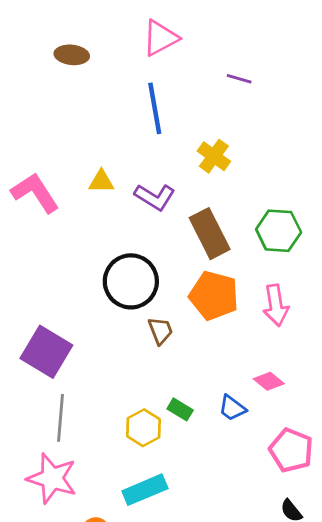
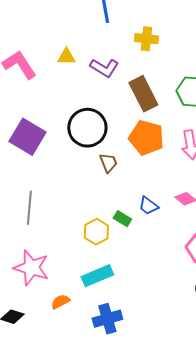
yellow cross: (214, 156) -> (146, 39), turned -30
purple square: (46, 352) -> (27, 137), moved
blue trapezoid: (232, 408) -> (148, 206), moved
gray line: (60, 418) -> (29, 208), moved

